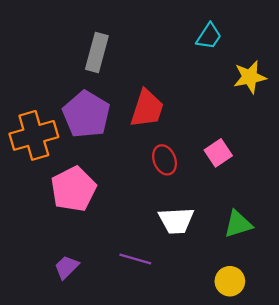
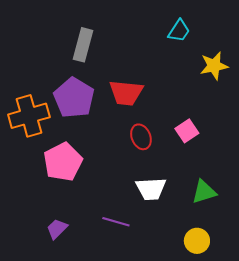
red trapezoid: (147, 109) -> (126, 93), turned 78

